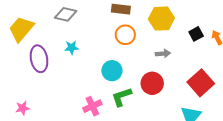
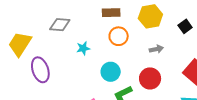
cyan star: (72, 48) -> (83, 48), moved

